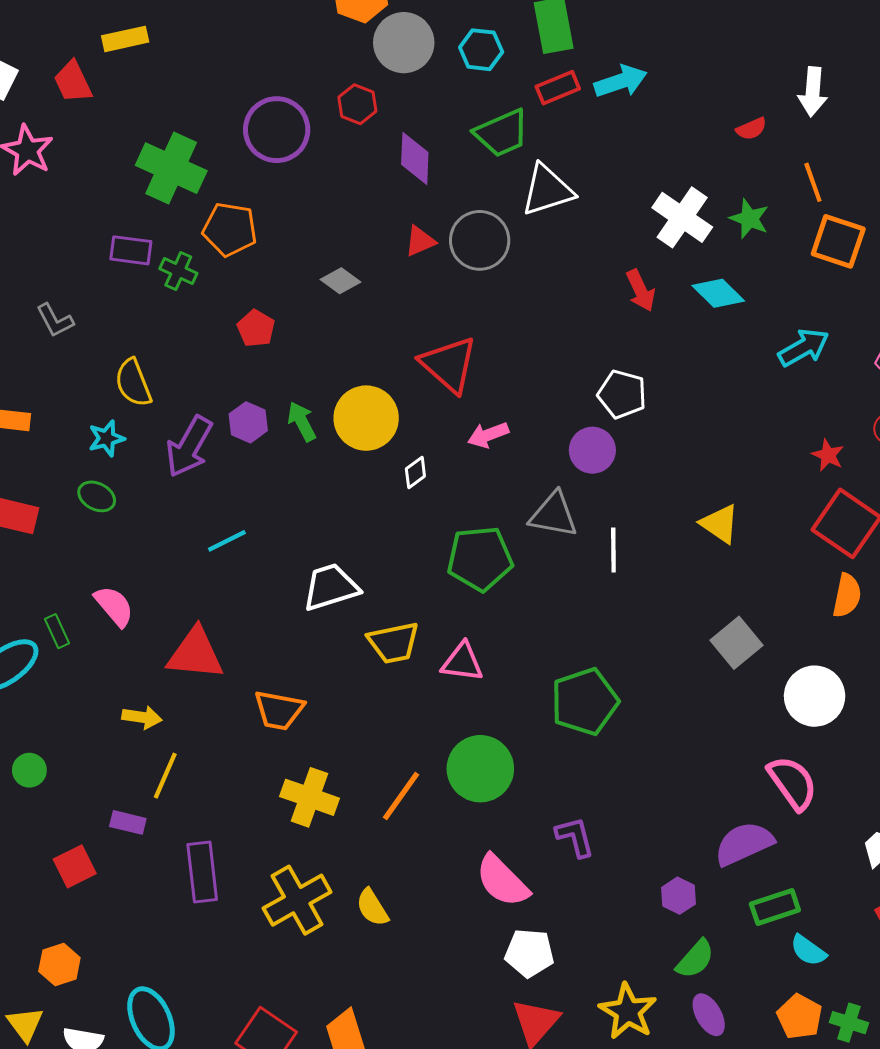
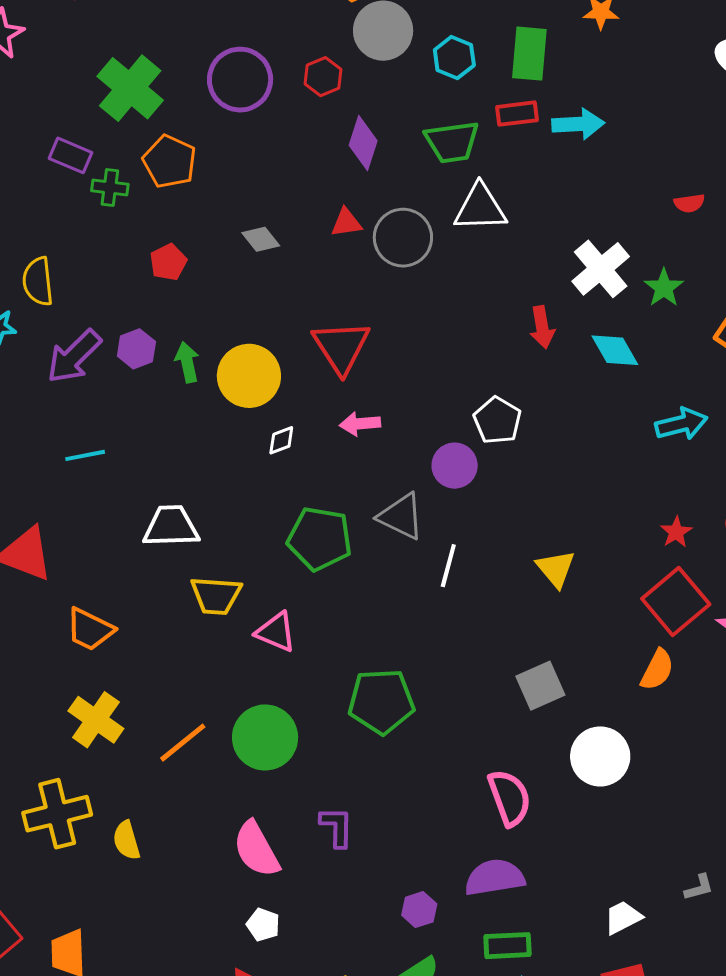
green cross: (178, 271) -> (110, 187), turned -33
pink semicircle: (792, 783) -> (509, 798), moved
white pentagon: (529, 953) -> (263, 925), size x0.7

